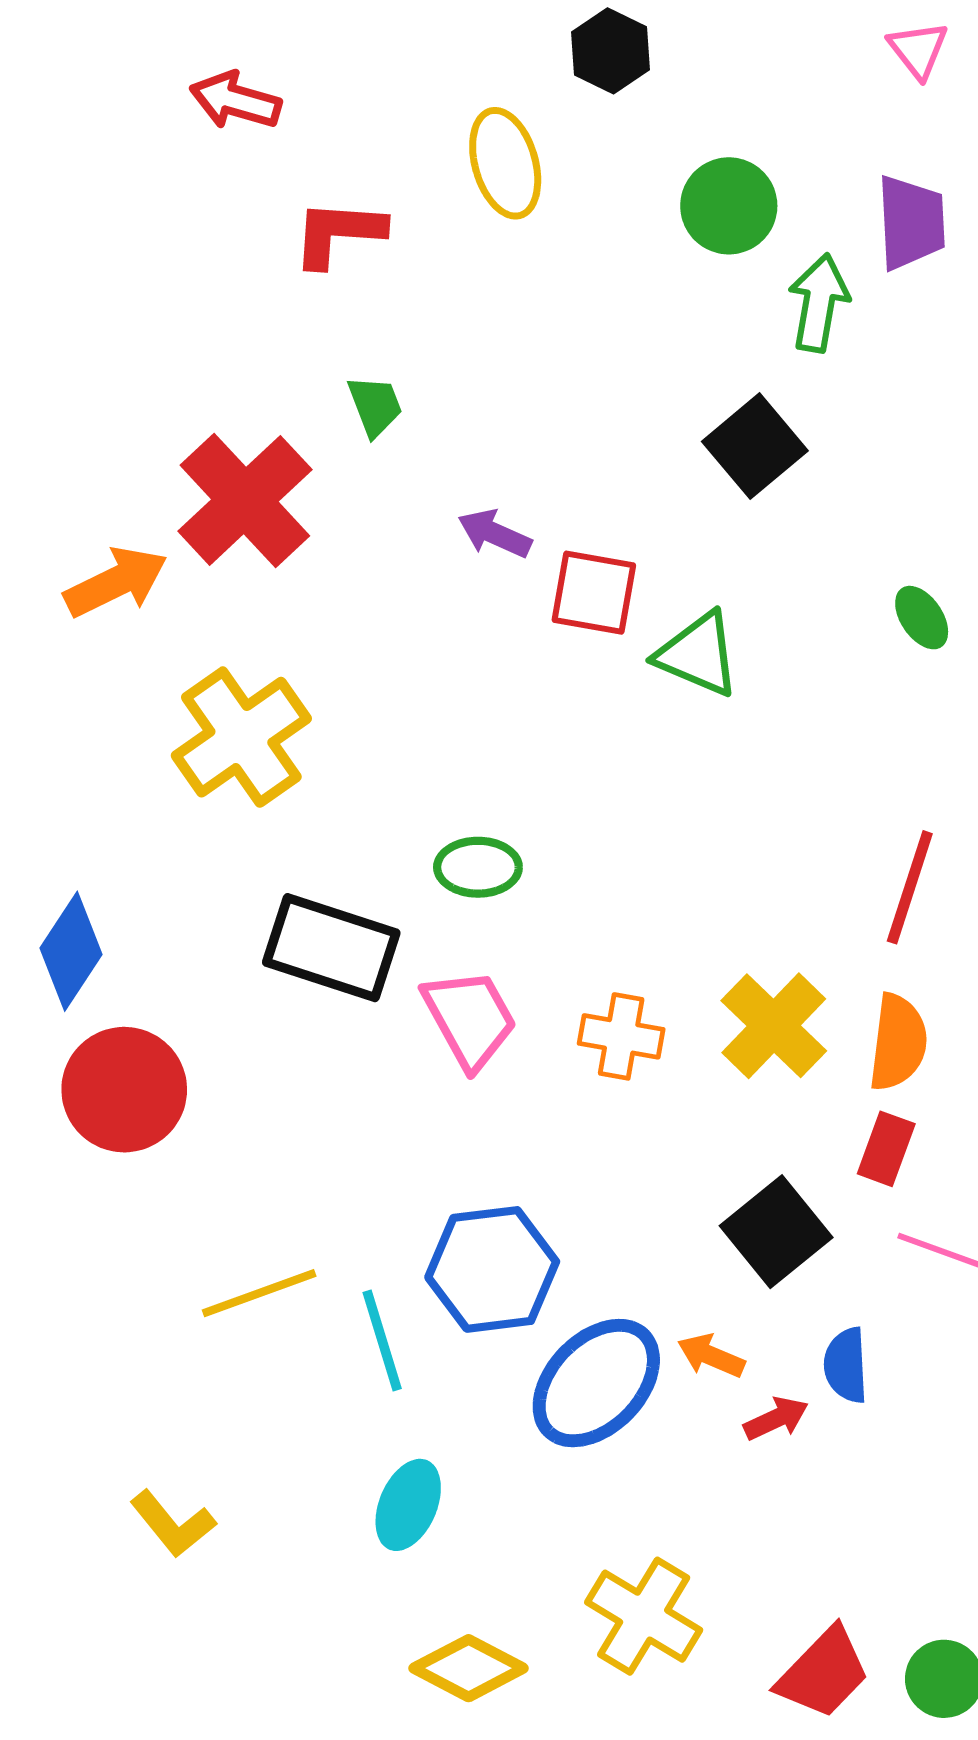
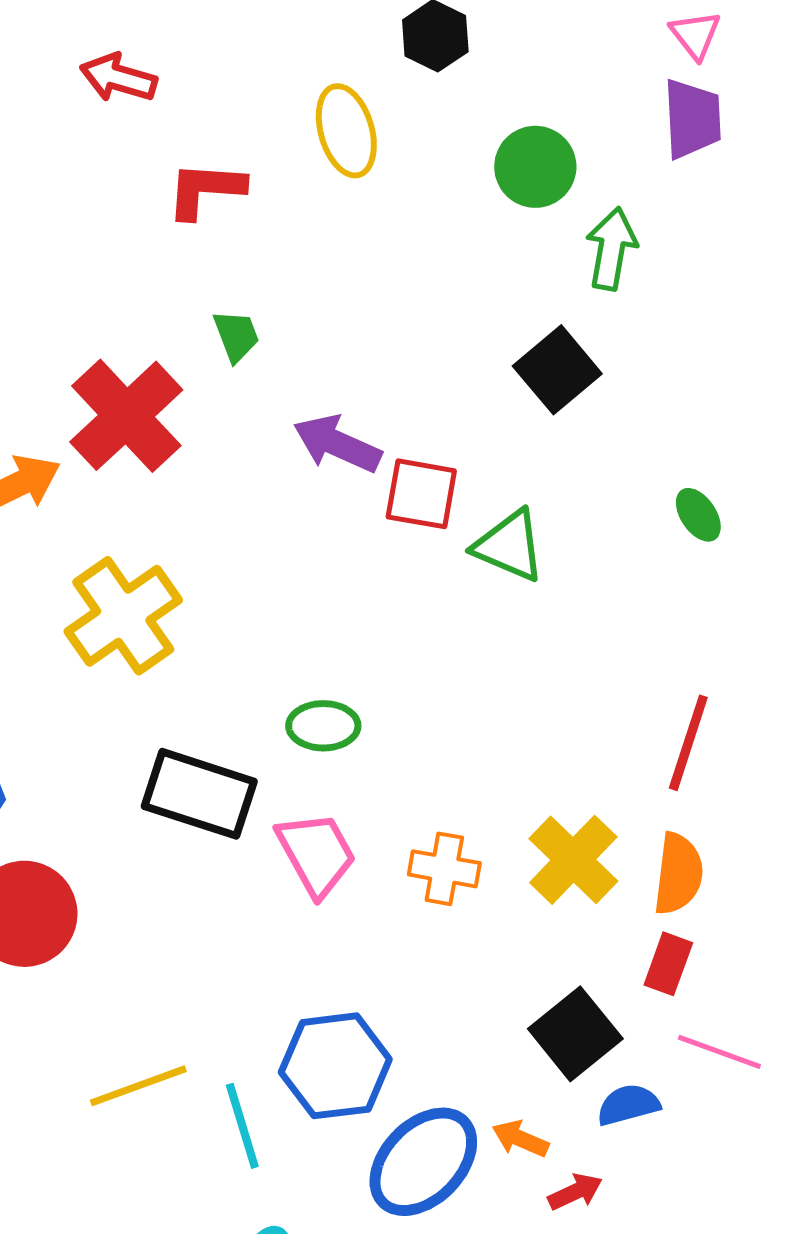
purple trapezoid: (911, 222) -> (692, 119), moved
purple arrow: (495, 534) -> (337, 444), size x1.4
blue semicircle: (846, 1365) -> (628, 1105), moved, turned 78

